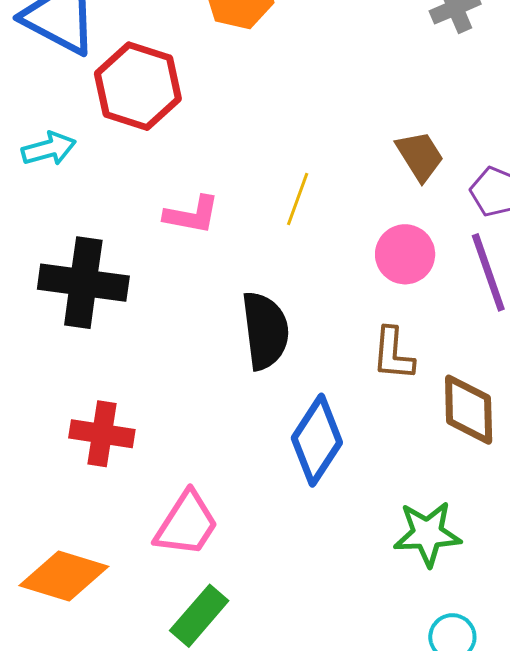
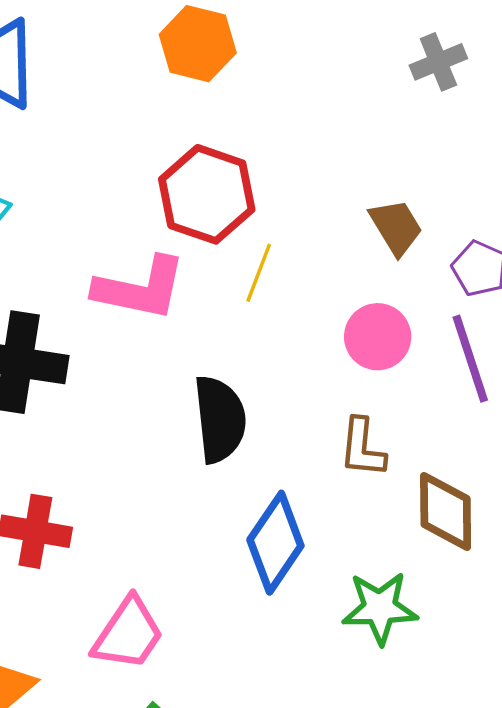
red hexagon: (138, 86) -> (207, 194), moved
pink L-shape: (192, 215) -> (140, 288), size x1.5
green star: (427, 534) -> (380, 608), moved

